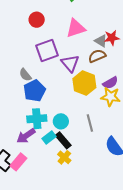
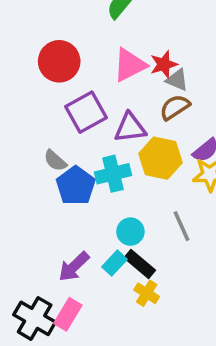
red circle: (37, 20) -> (59, 61), size x1.5
red star: (112, 38) -> (164, 64), moved
purple triangle: (70, 63) -> (130, 128), turned -48
cyan cross: (37, 119) -> (113, 174), moved

